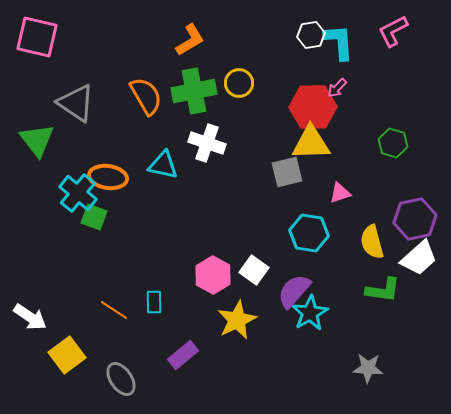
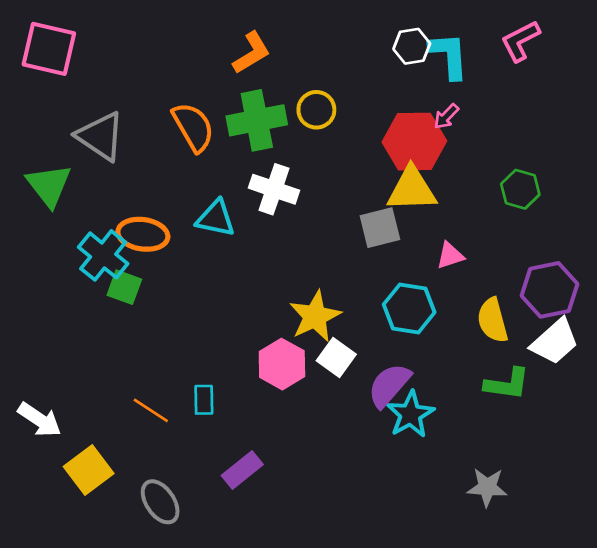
yellow star: (237, 320) -> (315, 316), moved

